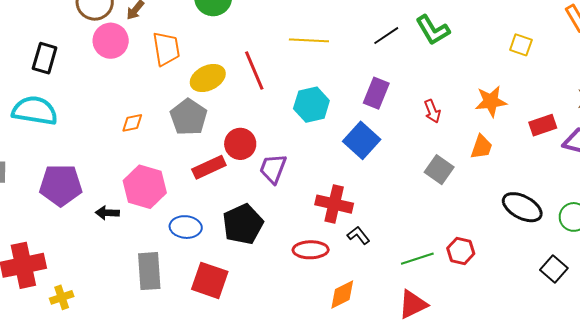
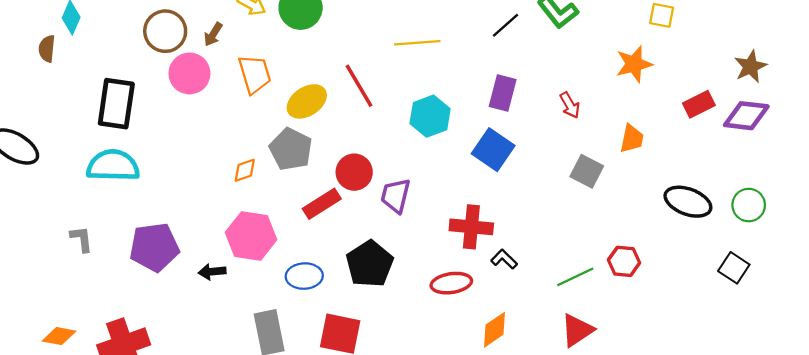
black rectangle: (45, 58) -> (116, 104), size x1.4
orange star: (491, 101) -> (634, 64), moved
orange diamond: (132, 123) -> (245, 170), moved

